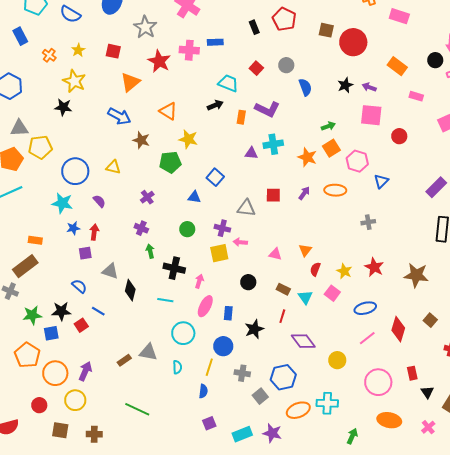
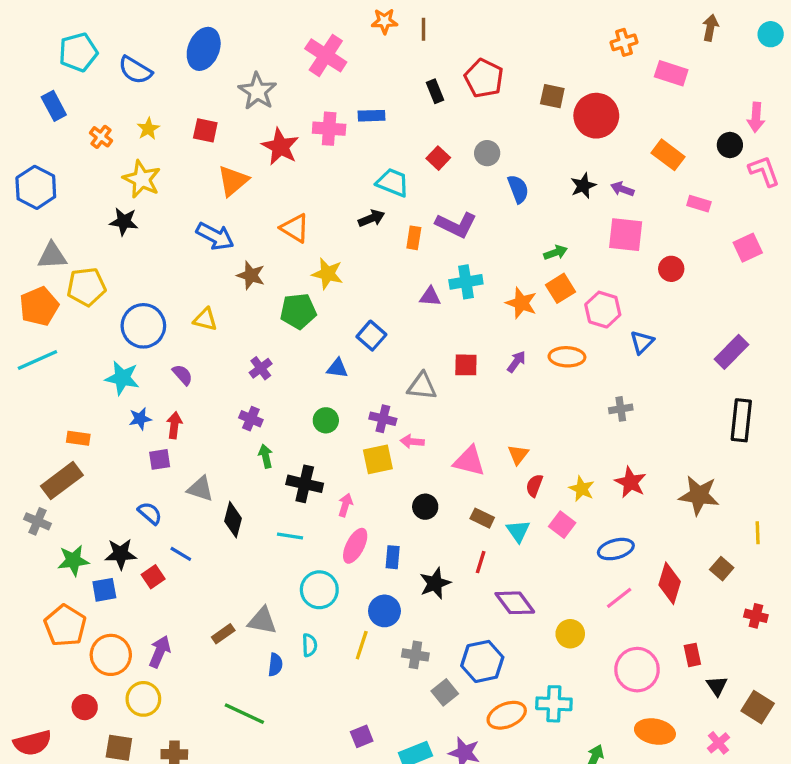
pink triangle: (275, 254) -> (469, 461), size x1.5
blue semicircle: (203, 391) -> (275, 665), moved

